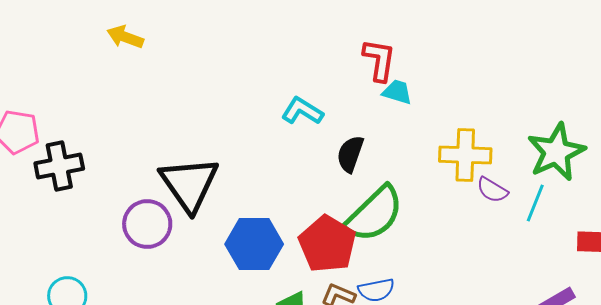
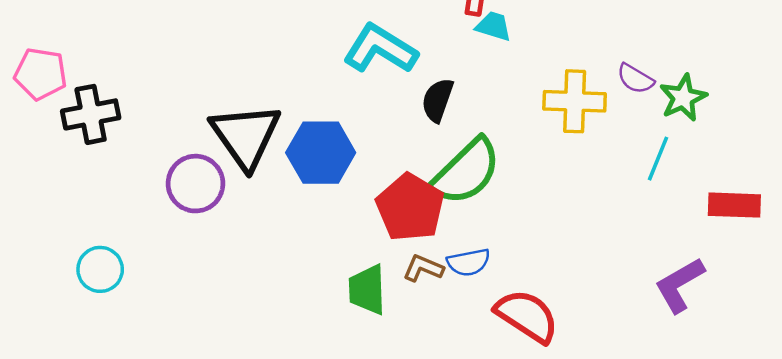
cyan L-shape: (302, 111) -> (380, 49), size x1.5
green star: (556, 152) -> (683, 98), size x0.7
purple semicircle: (492, 190) -> (635, 79), moved
blue hexagon: (254, 244) -> (321, 153), moved

